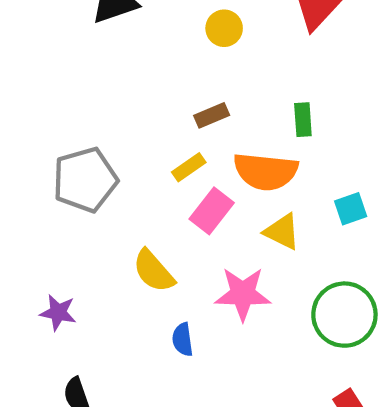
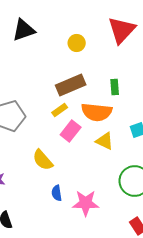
brown rectangle: (212, 115) -> (71, 85), size x1.8
pink star: (243, 294) -> (86, 203), moved

